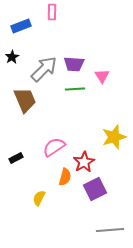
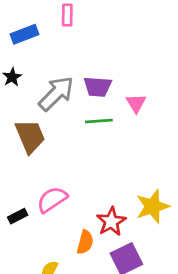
yellow star: (114, 137) -> (153, 206), moved
pink semicircle: (54, 147) -> (52, 200), moved

